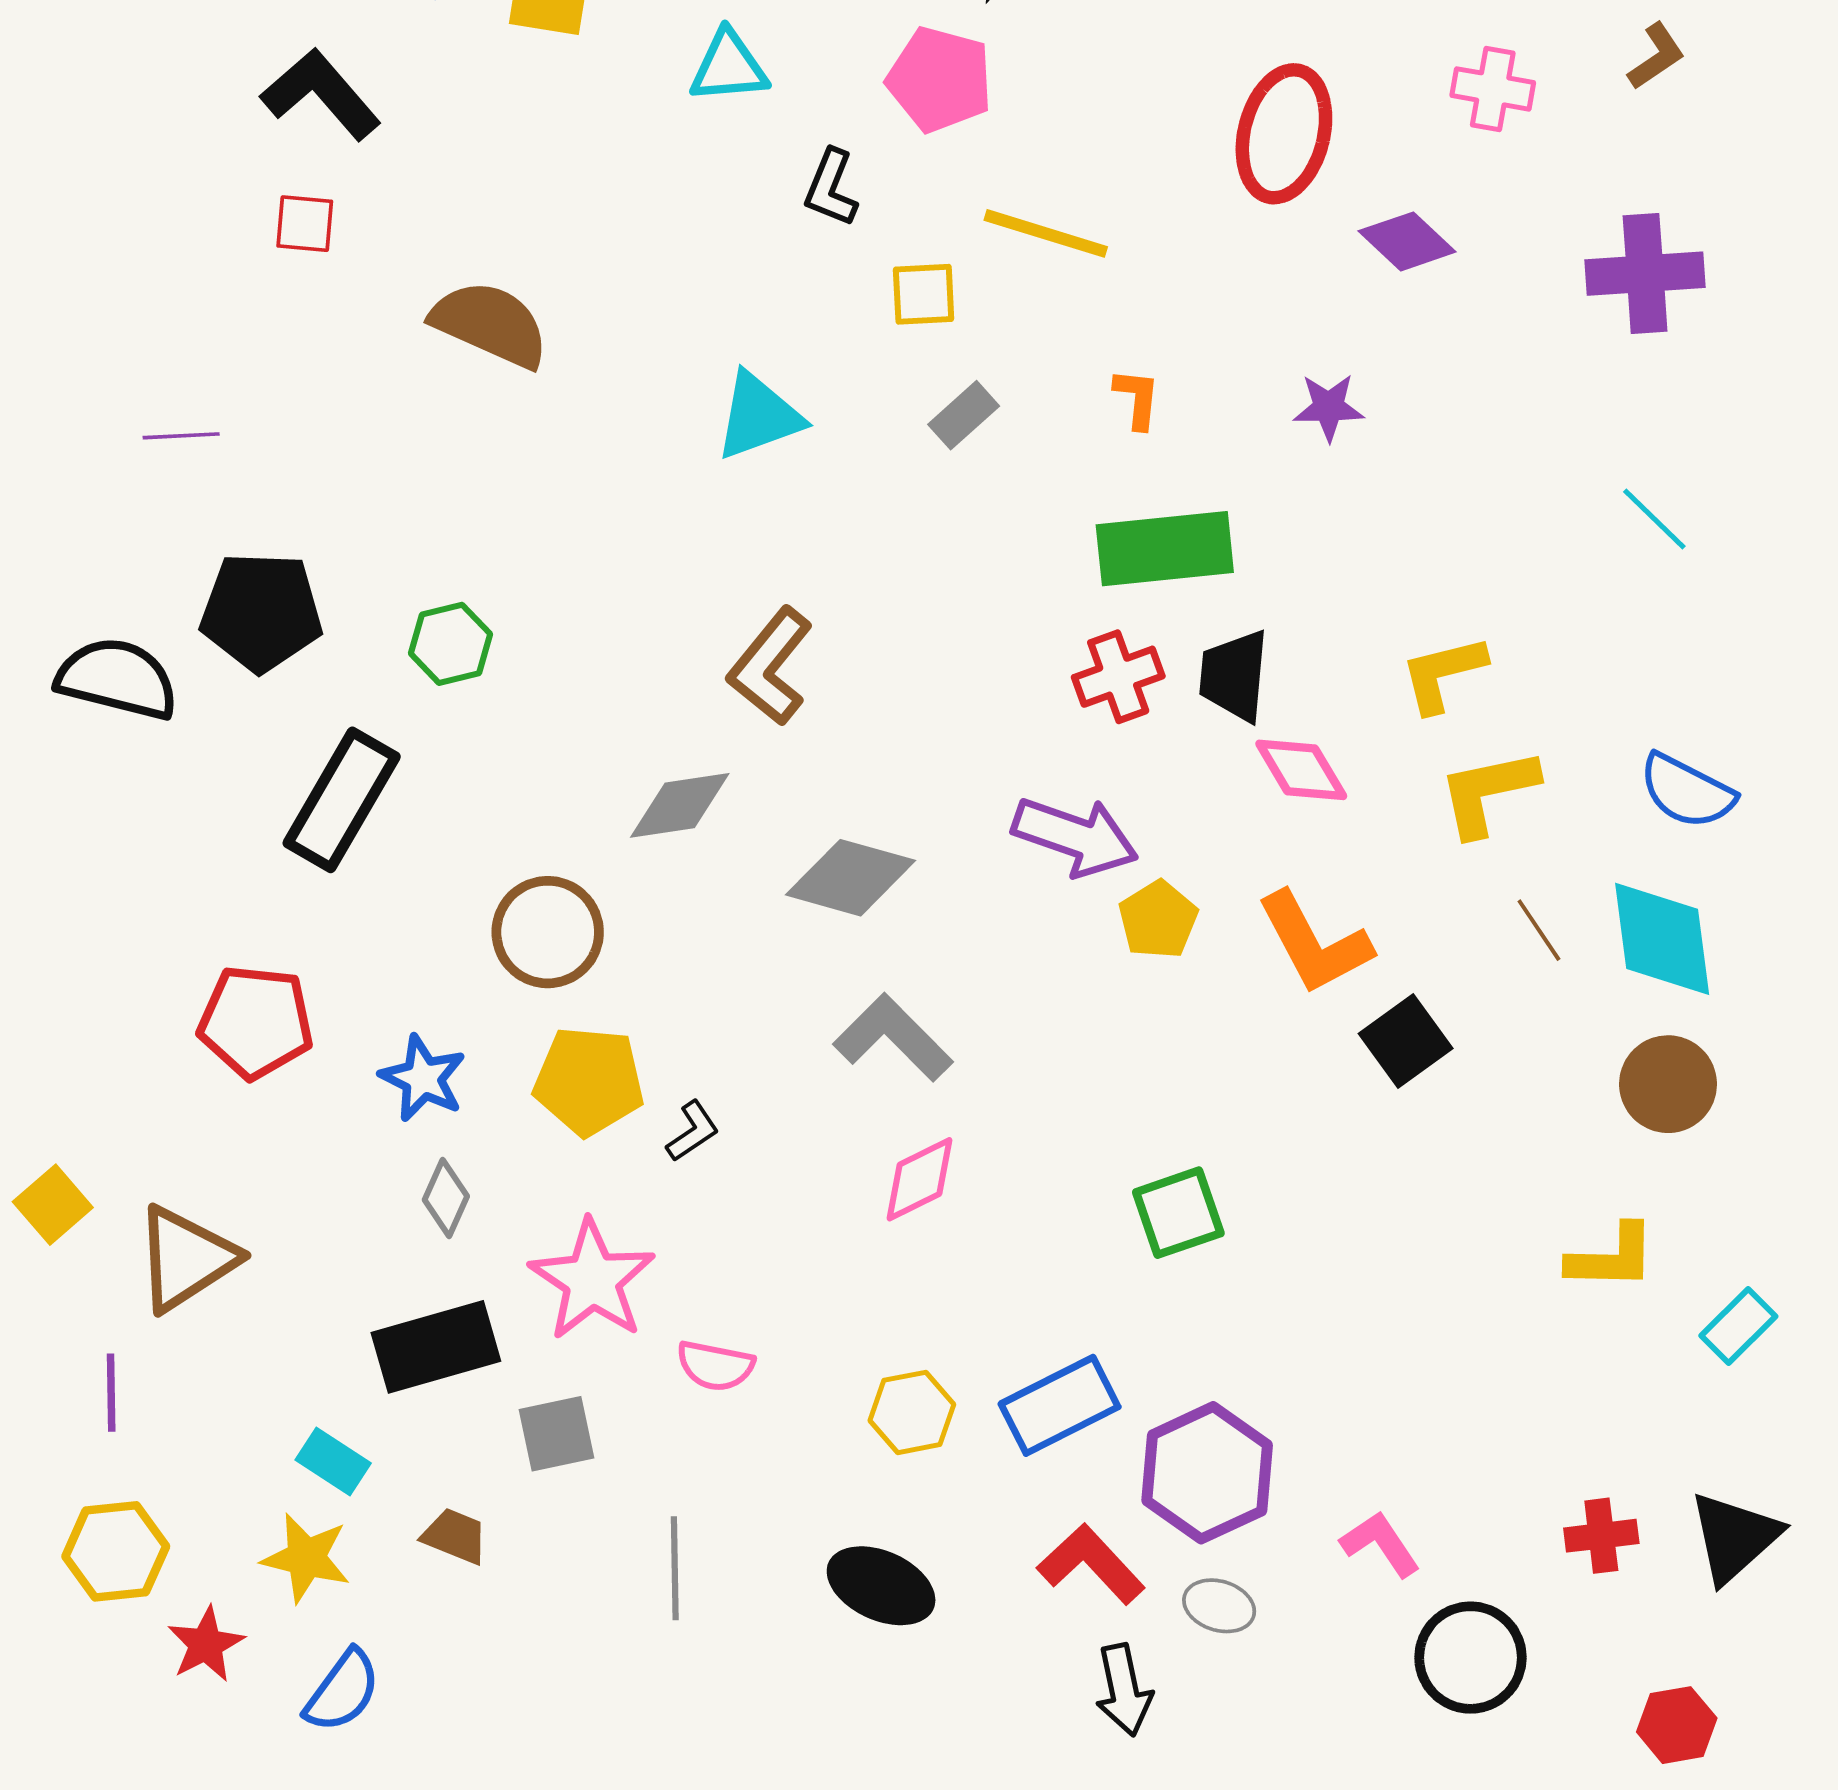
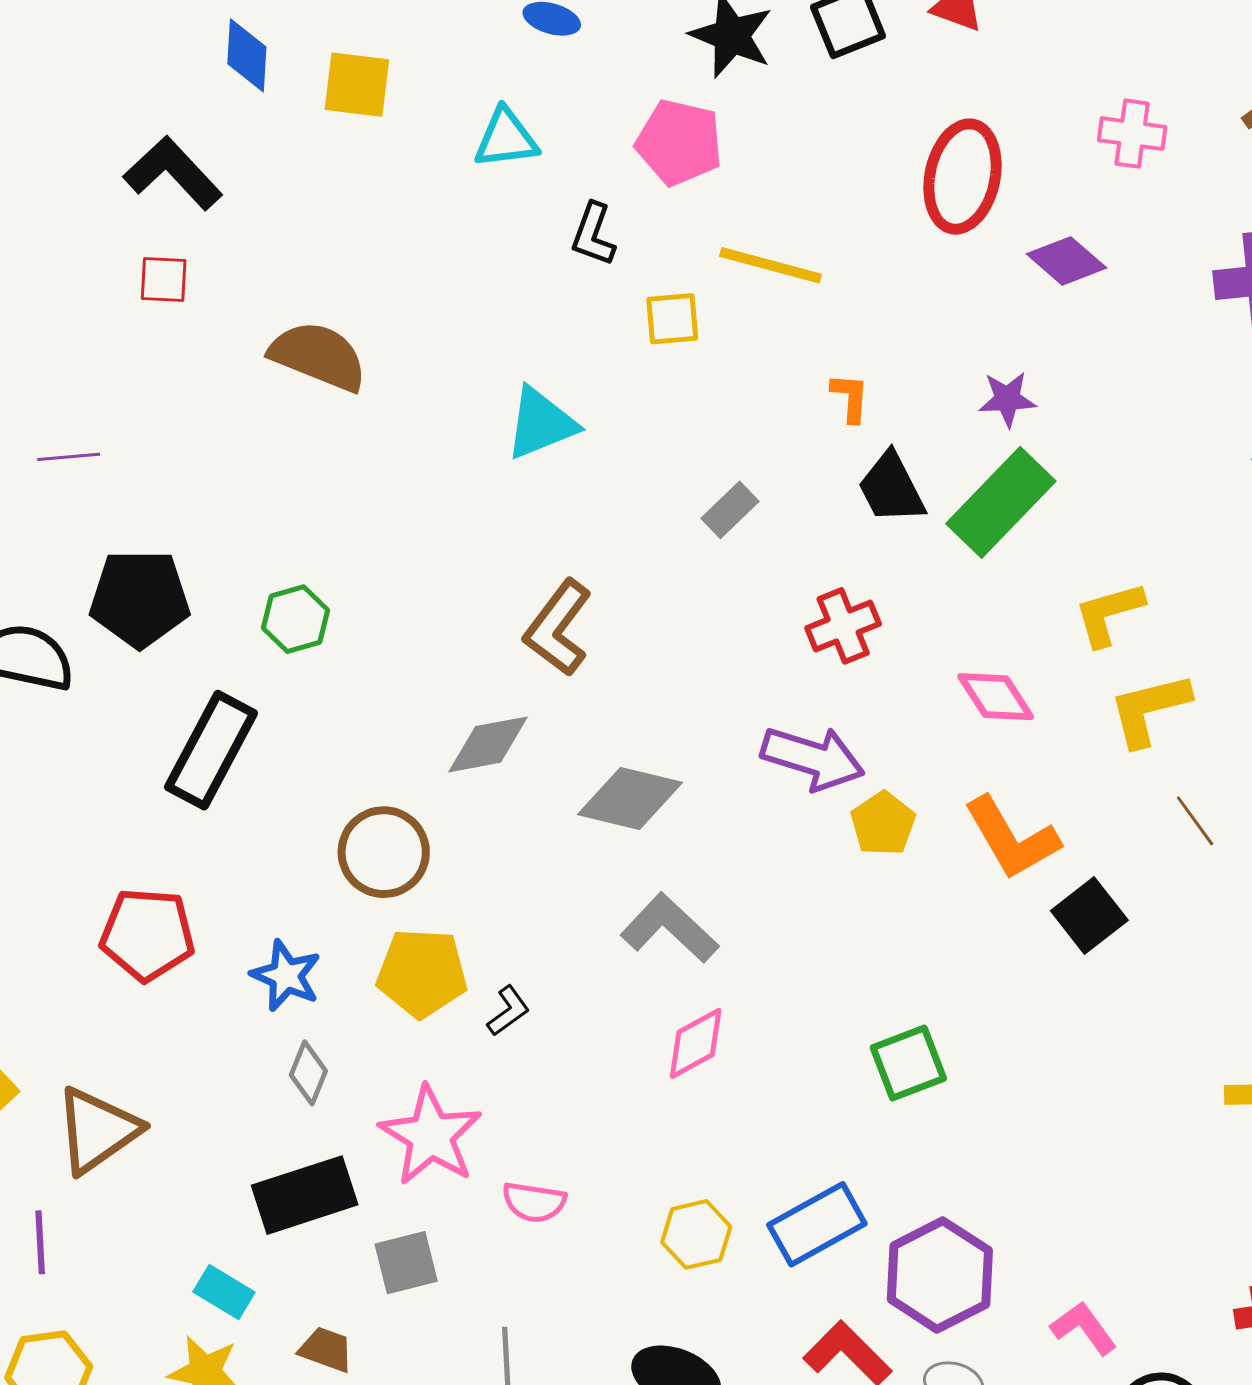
gray rectangle: (964, 415) -> (730, 510), moved
green rectangle: (1165, 549) -> (1001, 502), moved, turned -38
black trapezoid: (1234, 676) -> (891, 488), moved, turned -30

